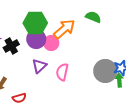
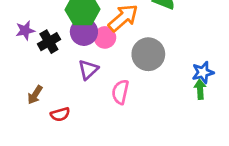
gray circle: (105, 71) -> (148, 54), moved
pink semicircle: (62, 72) -> (120, 92), moved

